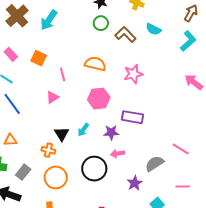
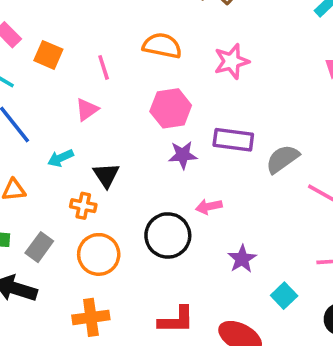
orange square: (39, 58) -> (48, 55), moved
cyan arrow: (83, 130) -> (60, 158), moved, turned 32
purple star: (111, 133) -> (183, 155), moved
gray semicircle: (154, 164) -> (282, 159), moved

